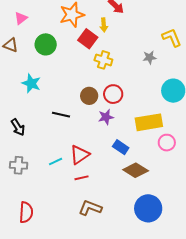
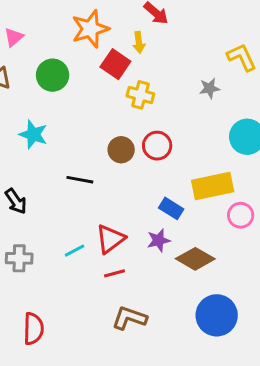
purple star: (106, 117) -> (159, 240), moved
blue rectangle: (121, 147) -> (171, 208), moved

